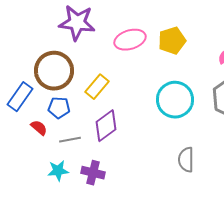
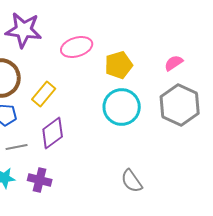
yellow pentagon: (172, 41) -> (119, 65), moved
gray semicircle: (186, 160) -> (132, 181), moved, turned -35

